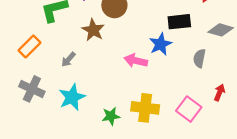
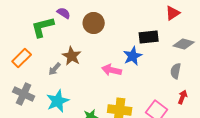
brown star: (93, 30) -> (72, 56), moved
gray semicircle: (199, 58) -> (176, 71), moved

